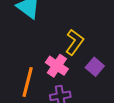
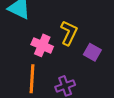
pink cross: (57, 66) -> (42, 45), moved

